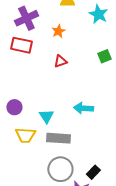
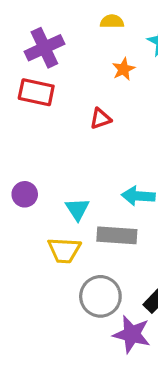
orange star: (58, 31) -> (123, 69), moved
yellow trapezoid: (25, 135) -> (64, 250), moved
gray rectangle: (58, 138) -> (117, 235), moved

